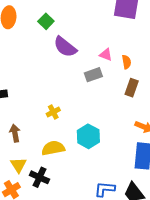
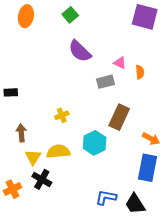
green square: (46, 21) -> (70, 15), moved
brown rectangle: (132, 88) -> (119, 117), moved, size x1.4
yellow triangle: (18, 165) -> (33, 157), moved

